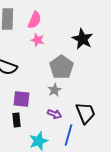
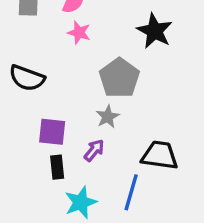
black trapezoid: (86, 113) -> (160, 155), turned -60
purple arrow: (54, 114) -> (94, 150), moved, turned -72
black rectangle: (16, 120) -> (57, 167), moved

